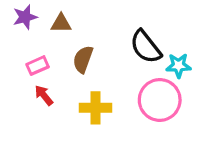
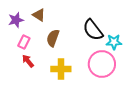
purple star: (25, 17) -> (16, 20), moved
brown triangle: (61, 23) -> (39, 15), turned 32
pink rectangle: (38, 66) -> (24, 42), turned -40

